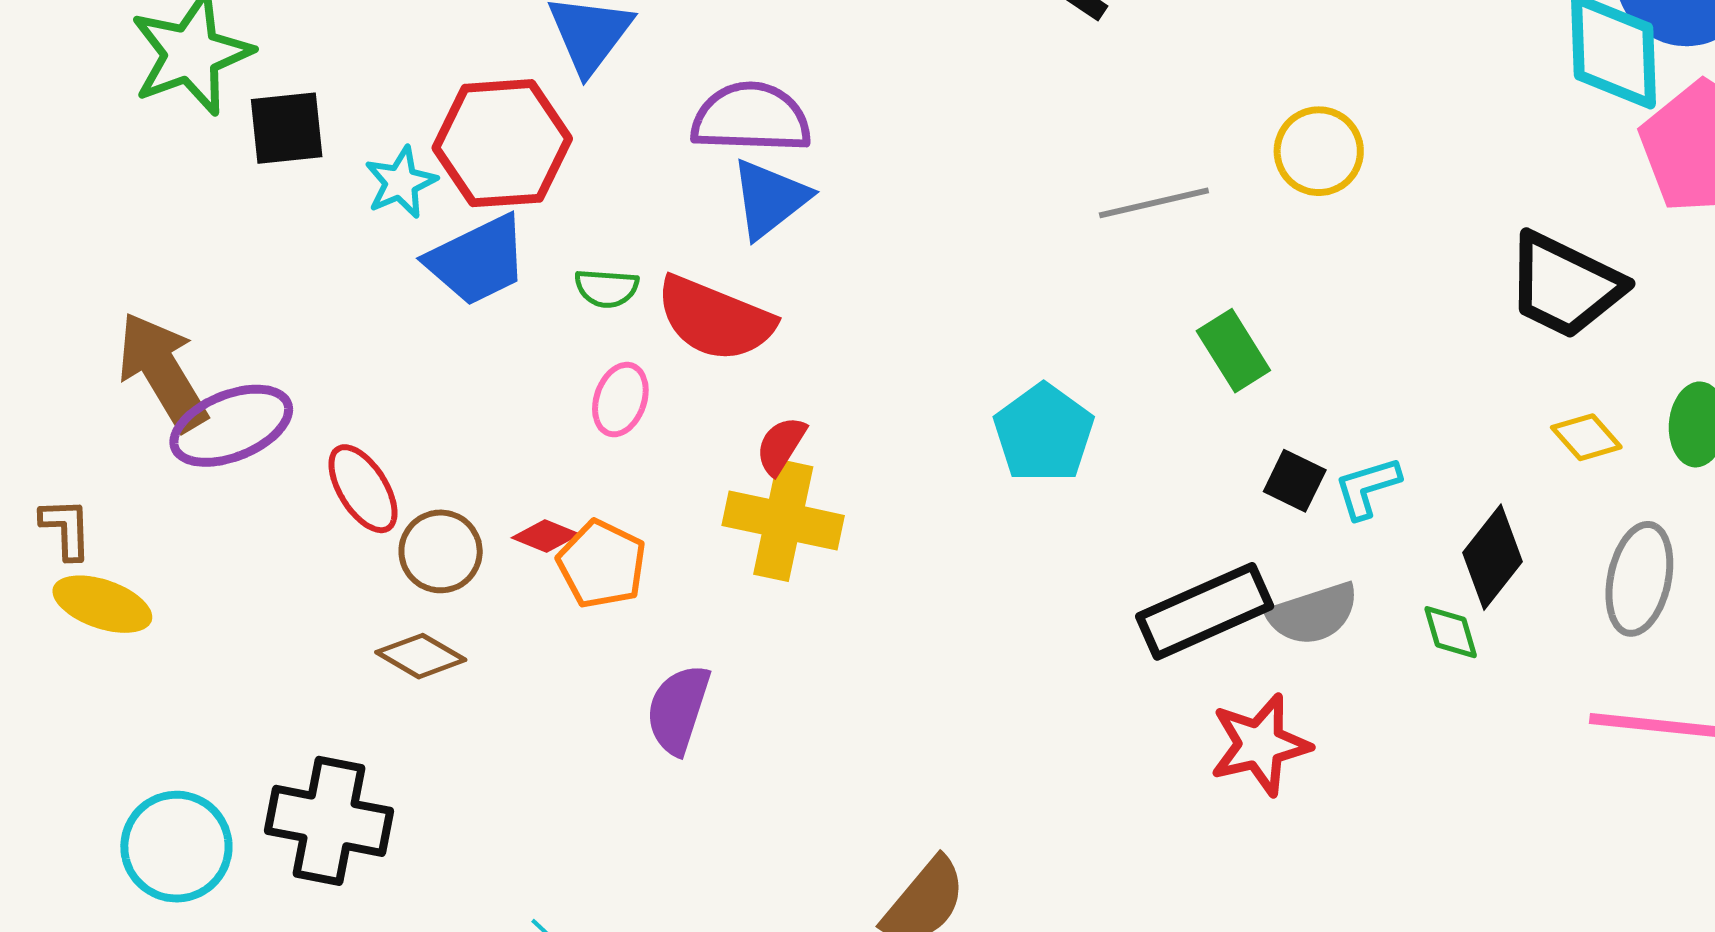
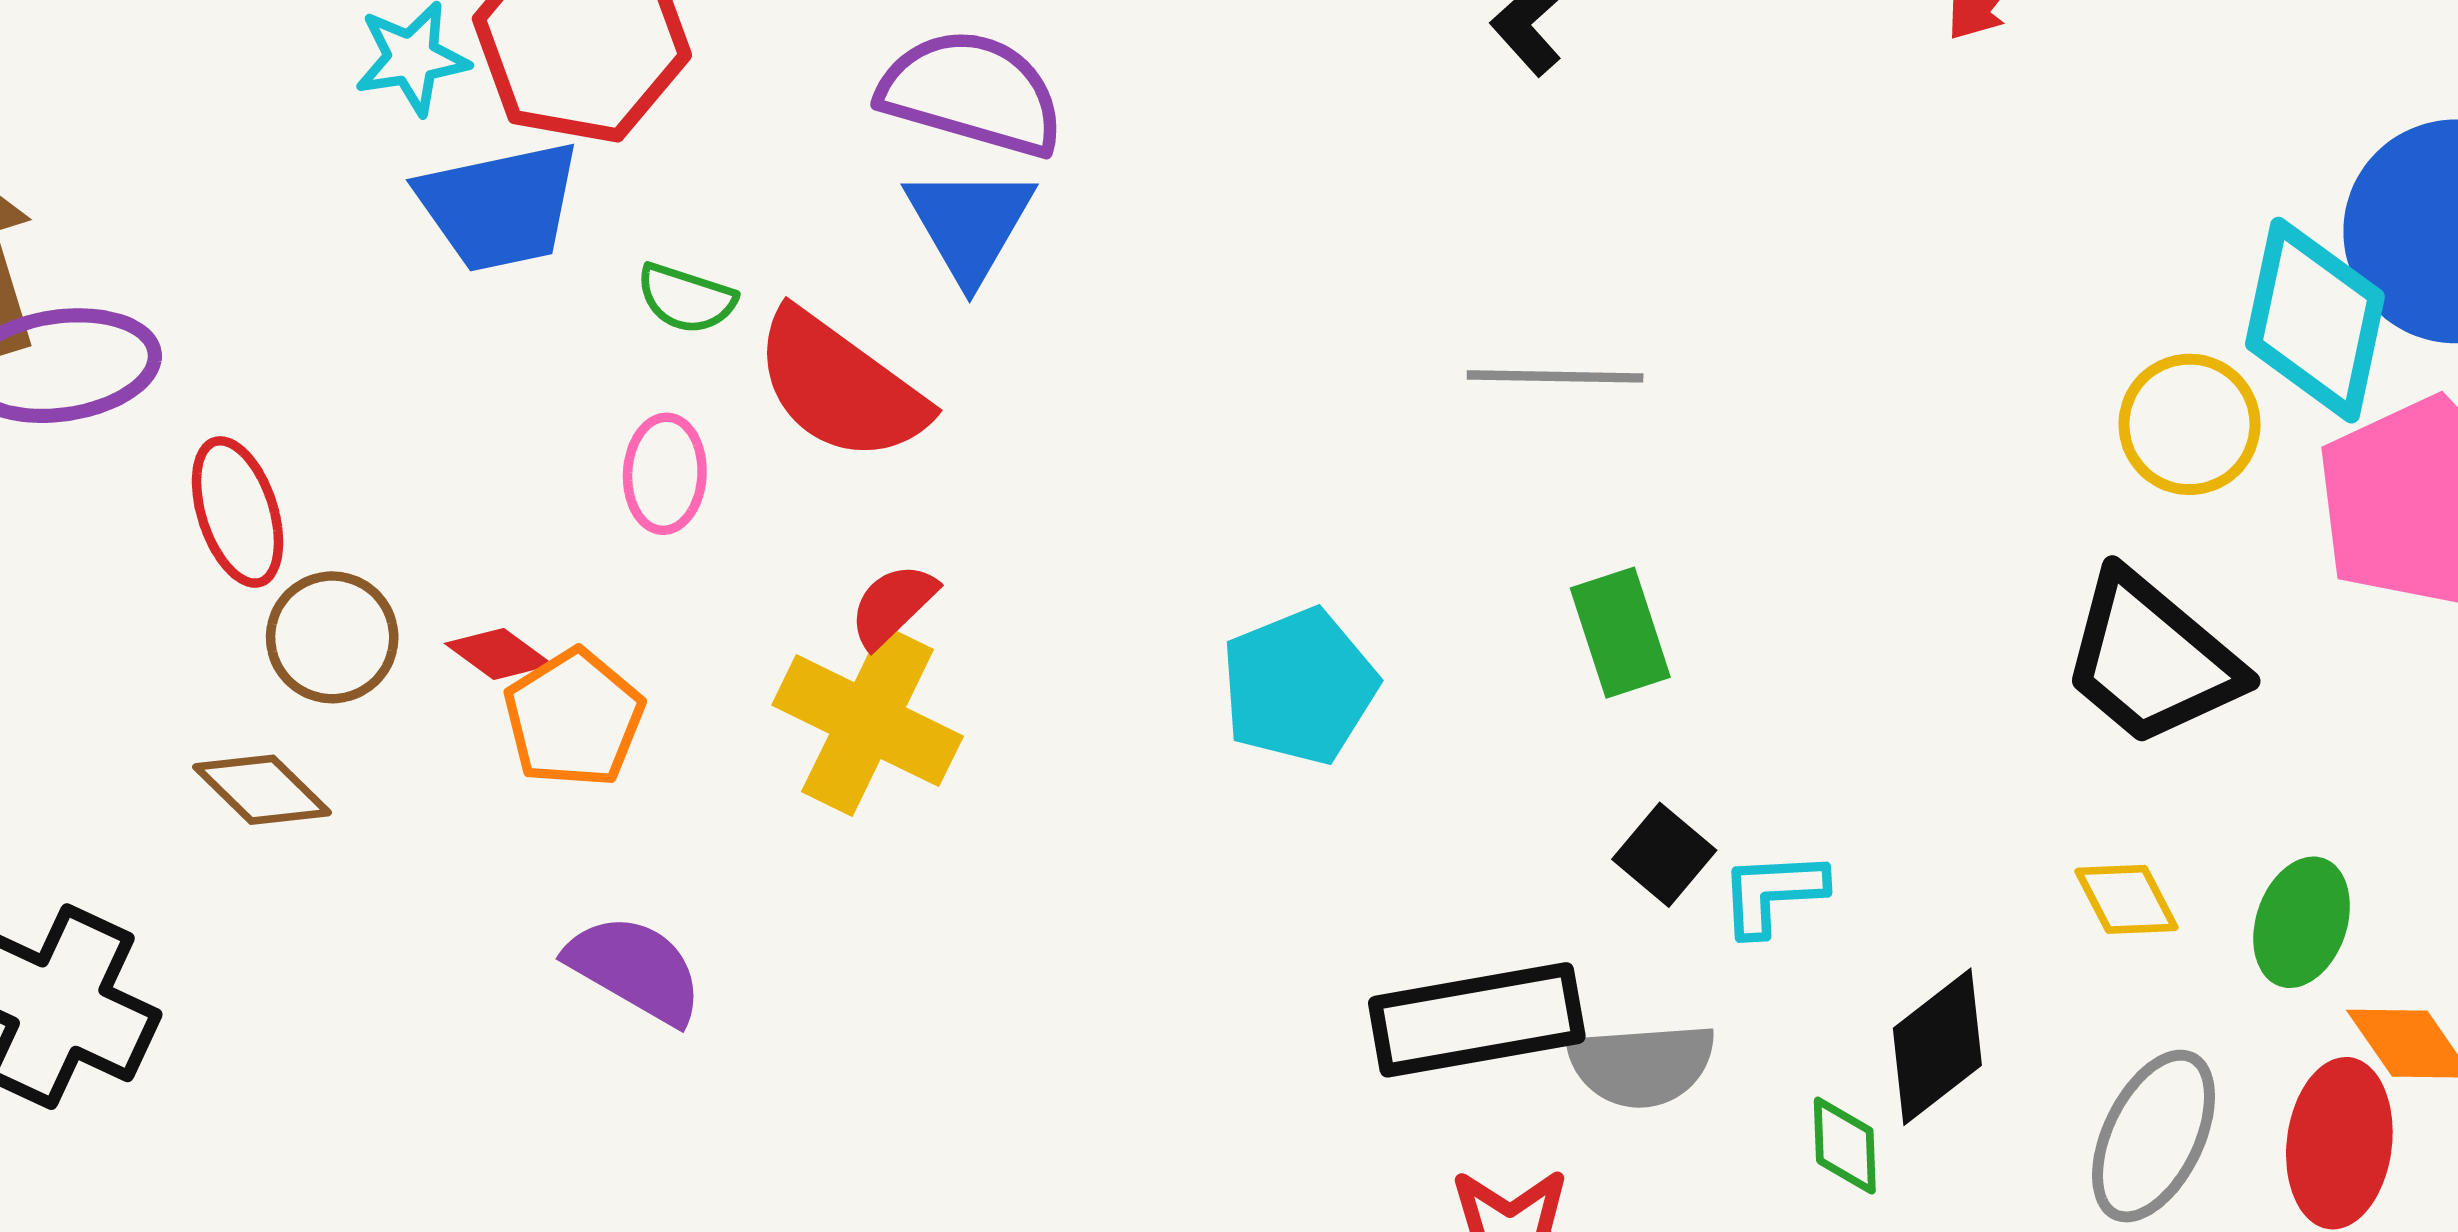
yellow circle: (1319, 151) -> (2189, 424), moved
blue triangle: (770, 199) -> (970, 224), turned -36
pink ellipse: (620, 400) -> (665, 474), turned -30
purple semicircle: (678, 709) -> (635, 969), turned 88

